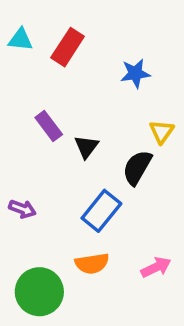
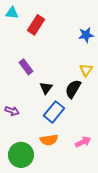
cyan triangle: (20, 40) -> (12, 13), moved
blue star: (135, 73) -> (86, 35), moved
black triangle: (86, 147) -> (46, 88), moved

